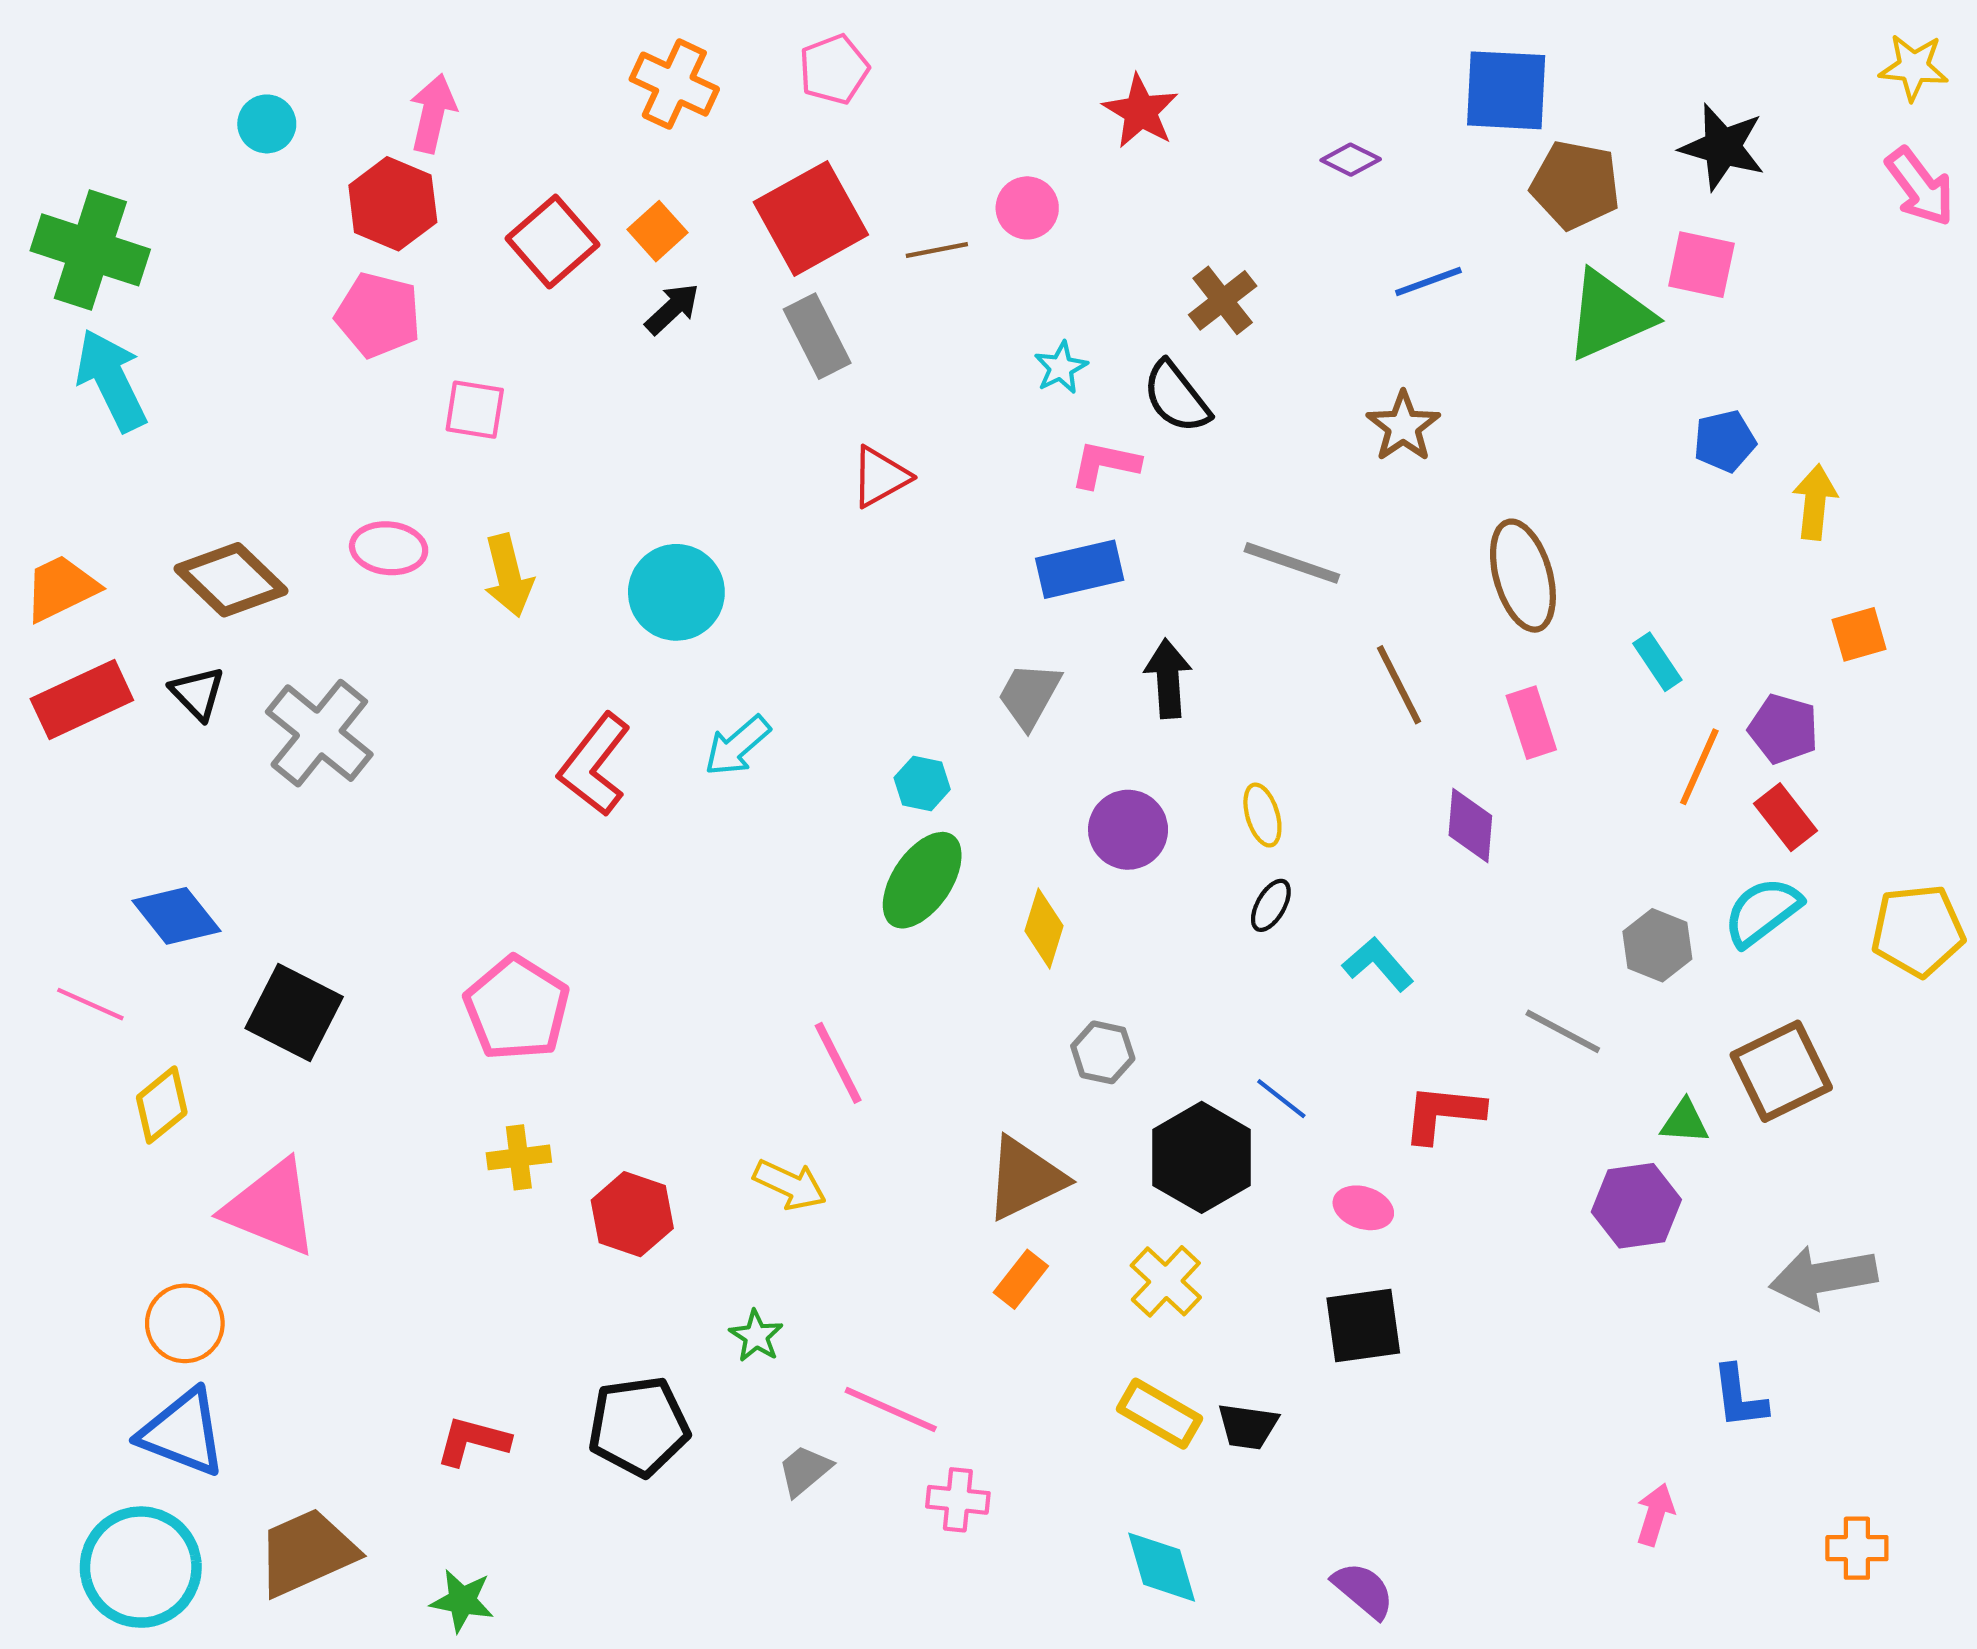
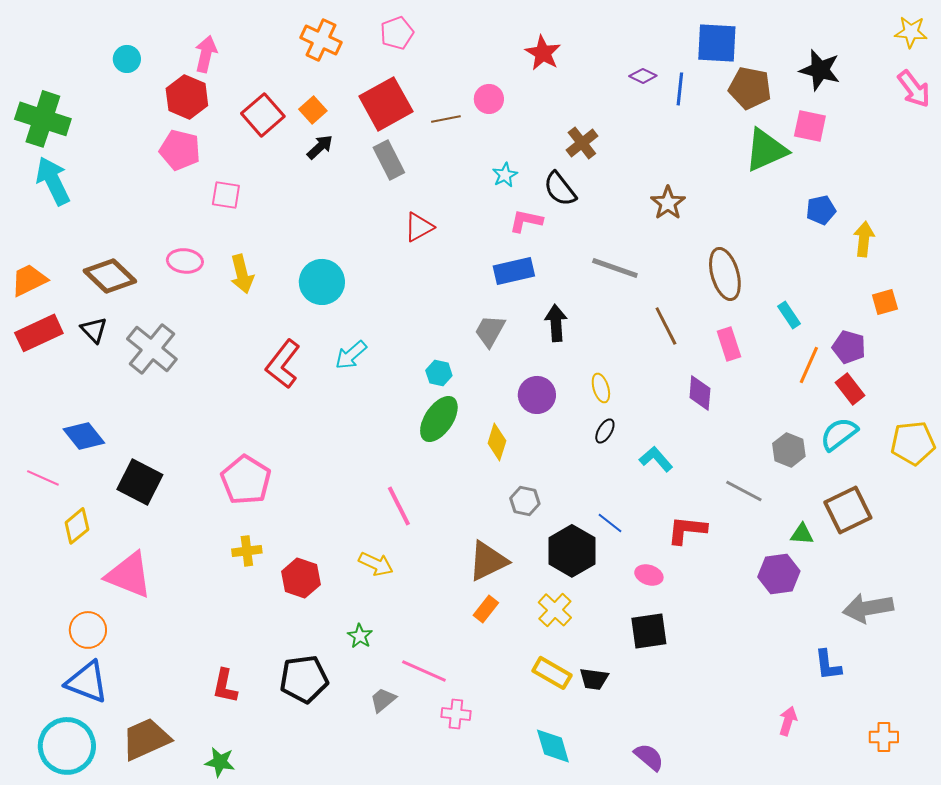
blue line: (1428, 281) -> (680, 89), moved, turned -64
red L-shape: (473, 1441) -> (225, 686), turned -93

